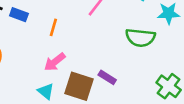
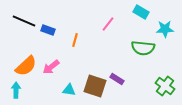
pink arrow: (55, 62) -> (51, 67), moved
cyan triangle: (46, 91) -> (69, 90), turned -32

